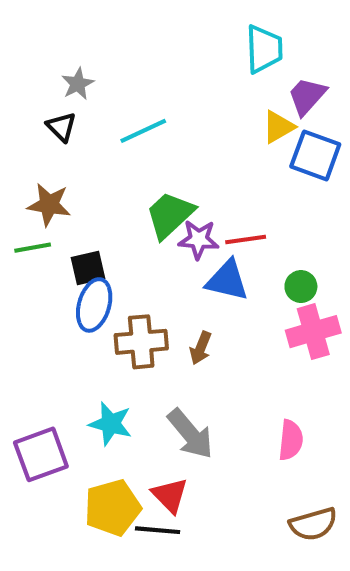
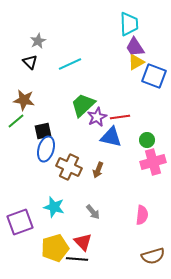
purple trapezoid: (307, 96) -> (135, 47), moved, turned -75
purple star: (199, 239) -> (97, 117), turned -30
green line: (33, 248) -> (16, 121), turned -30
brown cross: (141, 342) -> (69, 167), turned 30
gray arrow: (190, 434) -> (93, 212), size x0.6

